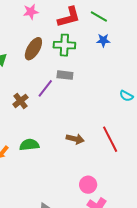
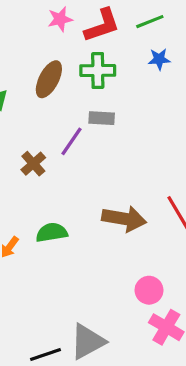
pink star: (31, 12) -> (60, 19), moved
green line: (99, 16) -> (150, 22), turned -48
brown arrow: (75, 139) -> (124, 219), size x1.5

